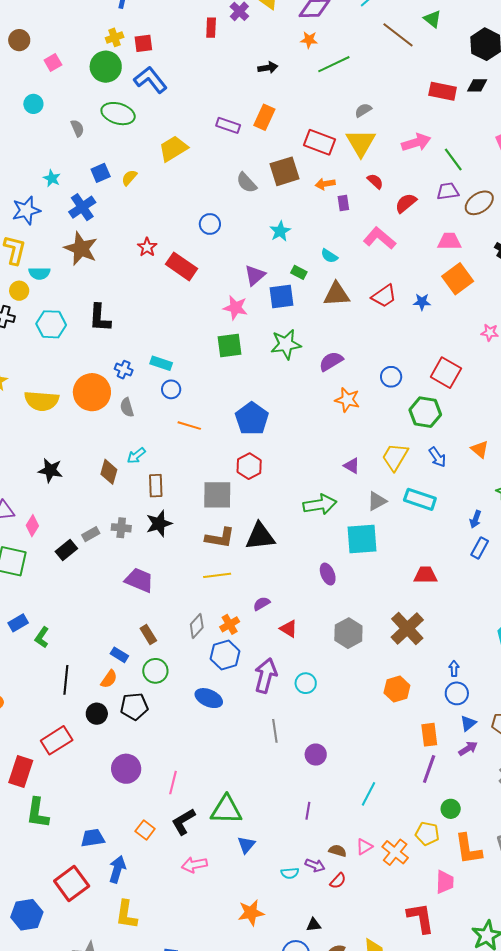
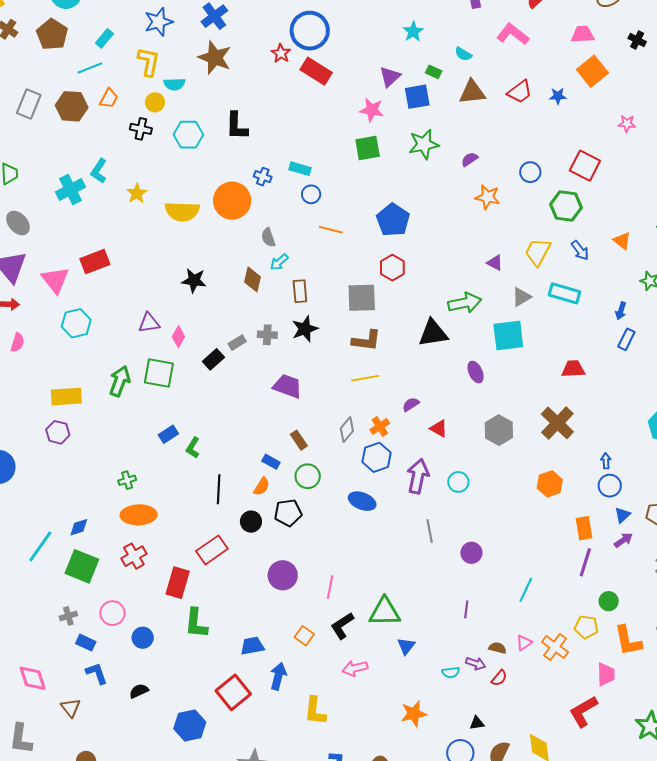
blue circle: (210, 224) -> (310, 31), moved, size x1.8
purple semicircle: (331, 361) -> (470, 159), size x0.7
gray semicircle: (127, 407) -> (268, 237), moved
black triangle: (260, 536) -> (433, 333), moved
yellow L-shape: (126, 915) -> (315, 711), moved
red L-shape: (421, 918) -> (583, 711), turned -108

